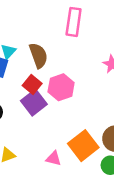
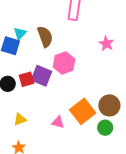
red square: (32, 85) -> (27, 79), moved, turned 35
purple square: (34, 103) -> (41, 76), turned -30

